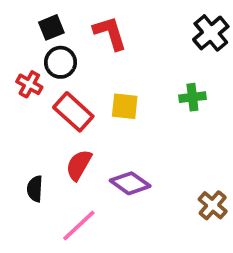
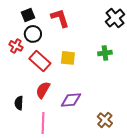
purple diamond: (130, 183) -> (71, 100), turned -40
brown cross: (213, 205) -> (105, 120), moved
pink line: (79, 225) -> (43, 123), turned -45

